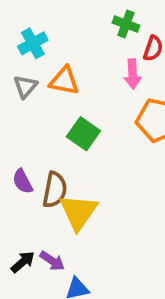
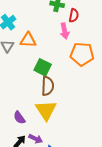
purple semicircle: (23, 181) -> (19, 118), moved
brown semicircle: (55, 190) -> (48, 86), moved

